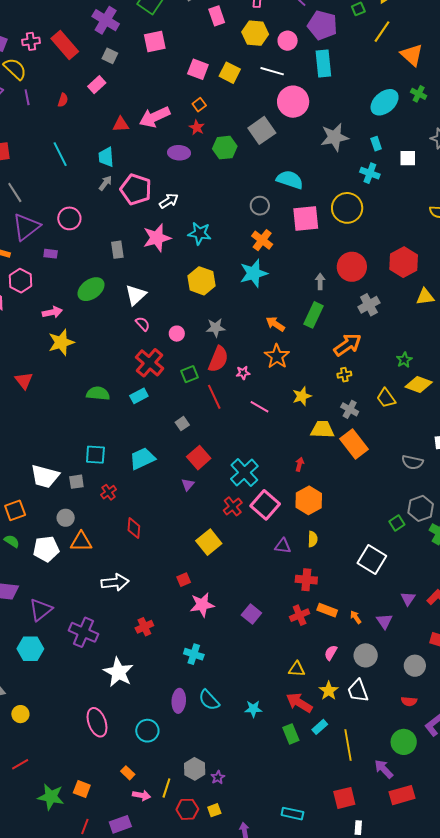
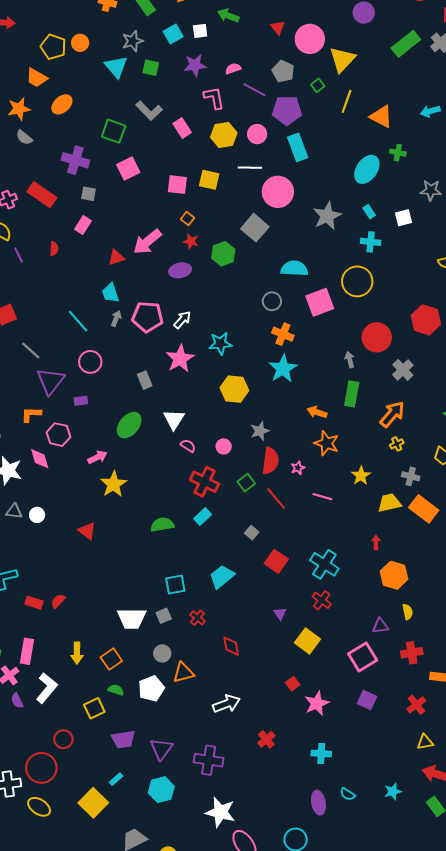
cyan line: (60, 154) -> (78, 321), moved
purple triangle: (188, 485) -> (280, 614), moved
pink square: (265, 505) -> (363, 657), moved, turned 32
red cross: (300, 615) -> (416, 705), moved
white star: (118, 672) -> (220, 812), moved
cyan semicircle: (209, 700) -> (348, 794), size x0.7

